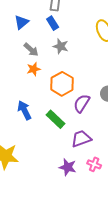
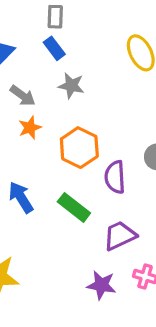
purple semicircle: (82, 103) -> (115, 177), turned -30

